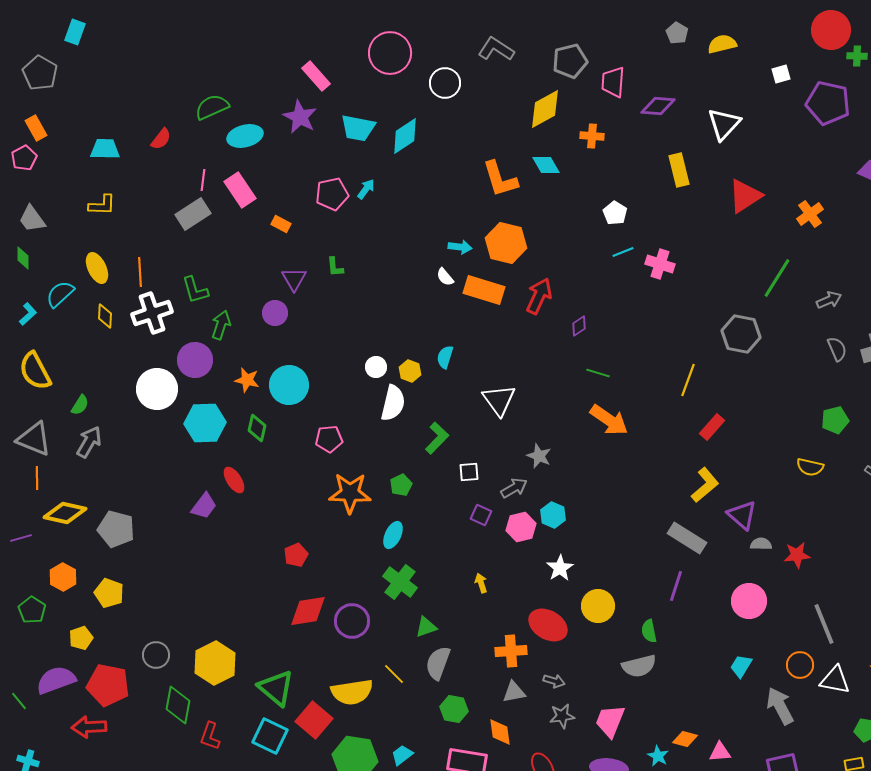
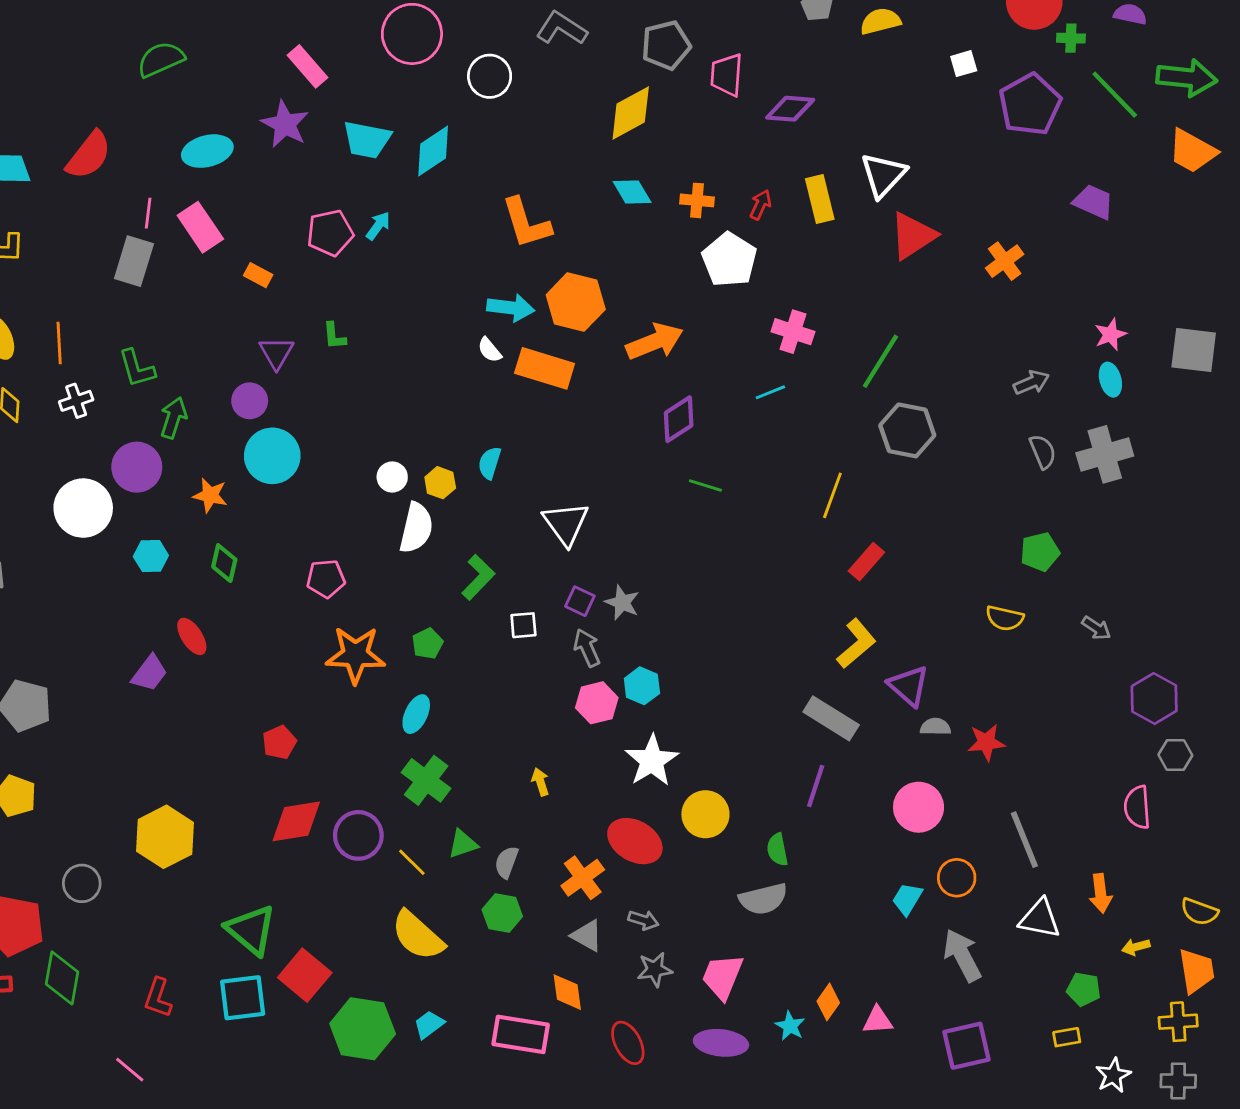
purple pentagon: (828, 103) -> (1030, 104), turned 30
green semicircle: (212, 107) -> (161, 59), moved
white triangle: (724, 124) -> (883, 175), moved
orange cross: (592, 136) -> (697, 200), moved
red semicircle: (161, 139) -> (89, 155), size x1.6
orange L-shape: (500, 179) -> (526, 223), moved
white pentagon: (615, 213) -> (729, 260), size x1.6
gray rectangle: (193, 214) -> (134, 261), turned -40
cyan arrow: (460, 247) -> (511, 308), size x1.4
cyan line: (623, 252) -> (770, 392), moved
green line: (777, 278) -> (880, 361), moved
red arrow: (539, 296) -> (760, 205), moved, size x0.6
white cross: (152, 313) -> (76, 401), size x0.6
purple diamond: (579, 326) -> (679, 419), size x1.6
cyan circle: (289, 385) -> (272, 456), moved
orange arrow: (609, 420) -> (655, 342), moved, turned -57
cyan hexagon: (205, 423) -> (151, 556), size x0.6
gray arrow: (514, 488) -> (587, 648), turned -84
purple square: (481, 515) -> (580, 601), moved
white star: (560, 568) -> (652, 761), size x1.4
orange cross: (511, 651) -> (583, 878), turned -32
yellow hexagon: (215, 663) -> (165, 837), moved
gray semicircle: (438, 663) -> (506, 862), moved, size x0.7
orange circle: (800, 665) -> (957, 878), moved
yellow line: (394, 674) -> (412, 862), moved
yellow semicircle: (352, 692) -> (418, 936), moved, turned 51
gray triangle: (514, 692) -> (587, 936), turned 40
green diamond: (178, 705) -> (62, 978), moved
green hexagon: (454, 709) -> (502, 913), moved
cyan square: (270, 736) -> (243, 998), turned -33
orange diamond: (685, 739) -> (828, 1002), turned -70

